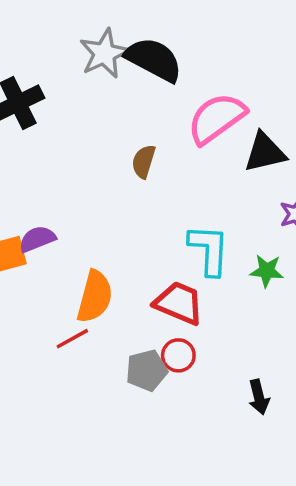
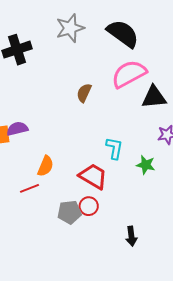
black semicircle: (154, 59) -> (123, 34), moved
cyan L-shape: (209, 250) -> (114, 148), size x0.7
orange semicircle: (95, 297) -> (46, 166), size x0.7

